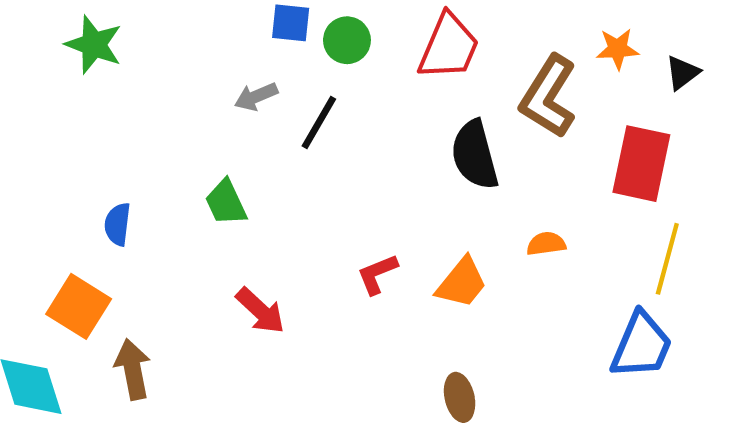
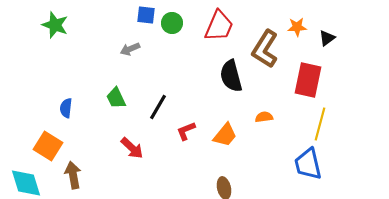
black line: (319, 122) -> (158, 107), moved
blue trapezoid: (641, 345) -> (308, 164), turned 144

